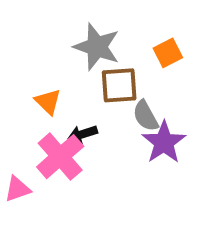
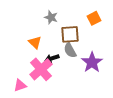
gray star: (97, 47) -> (51, 17), moved, size x0.6
gray semicircle: (146, 116) -> (70, 50), moved

